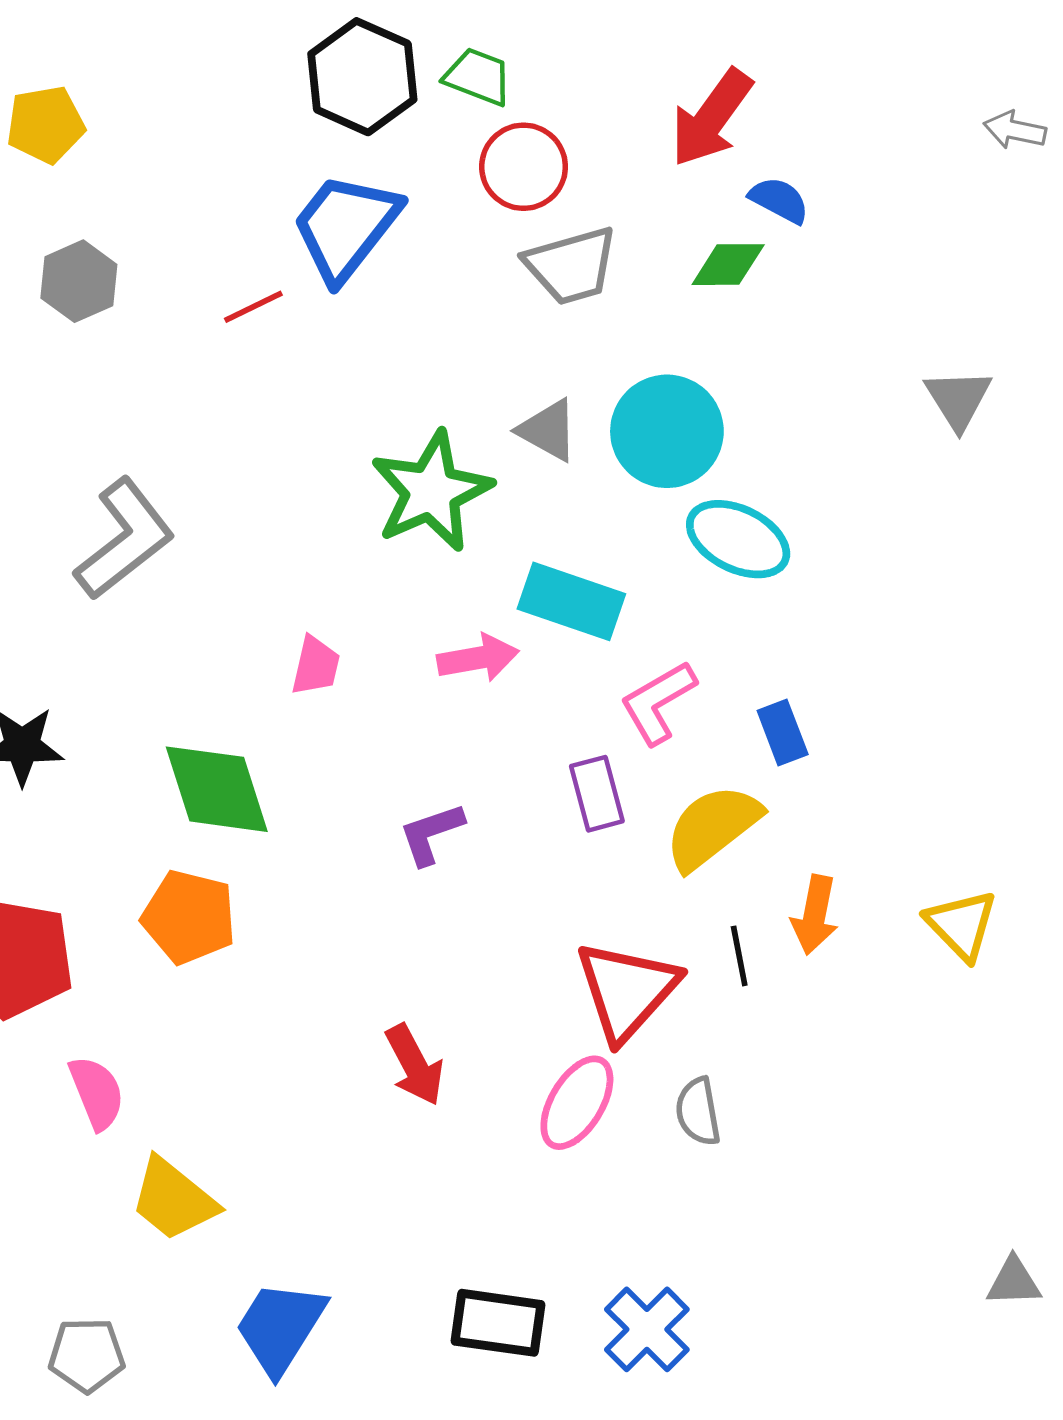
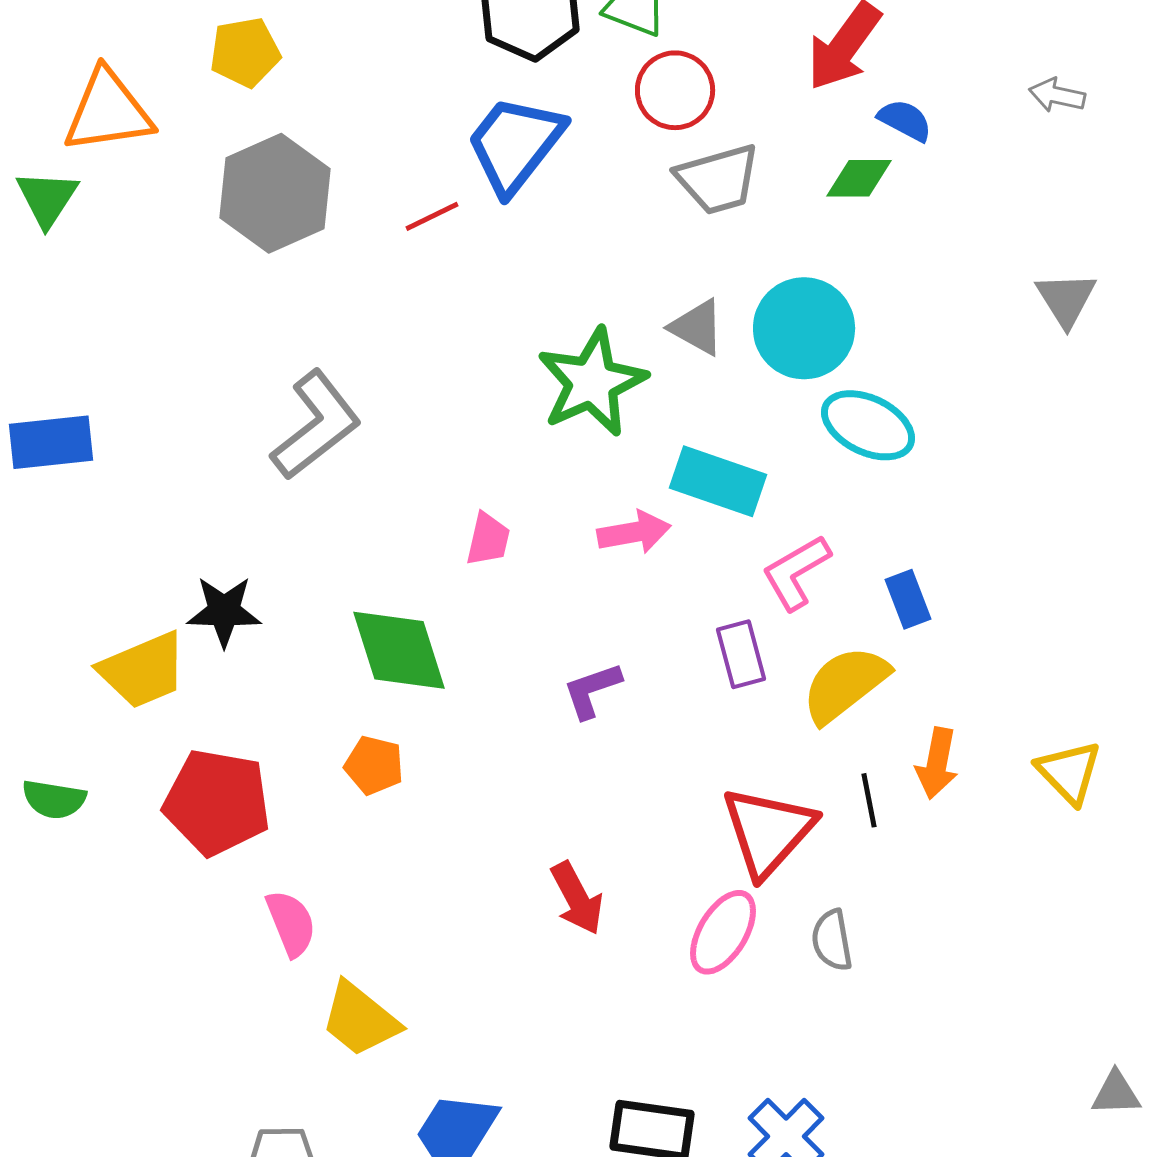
gray arrow: (1015, 130) -> (1057, 95), moved
gray hexagon: (79, 281) -> (275, 193), size x1.6
orange pentagon: (189, 917) -> (374, 765), size x0.7

